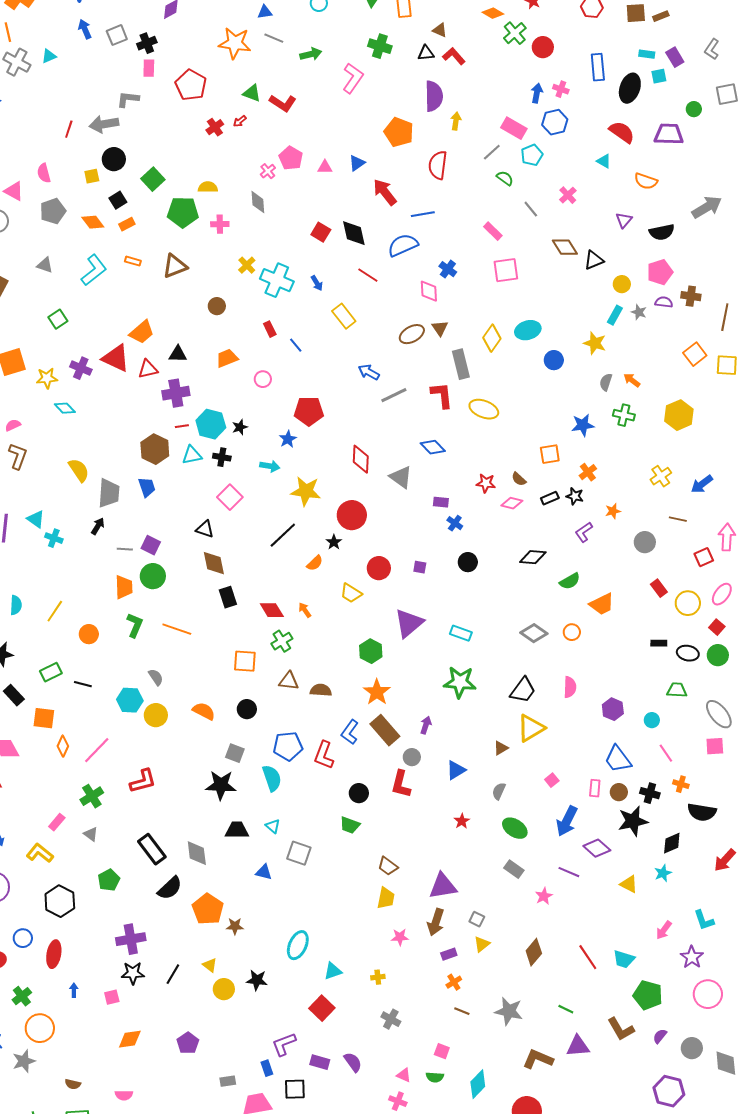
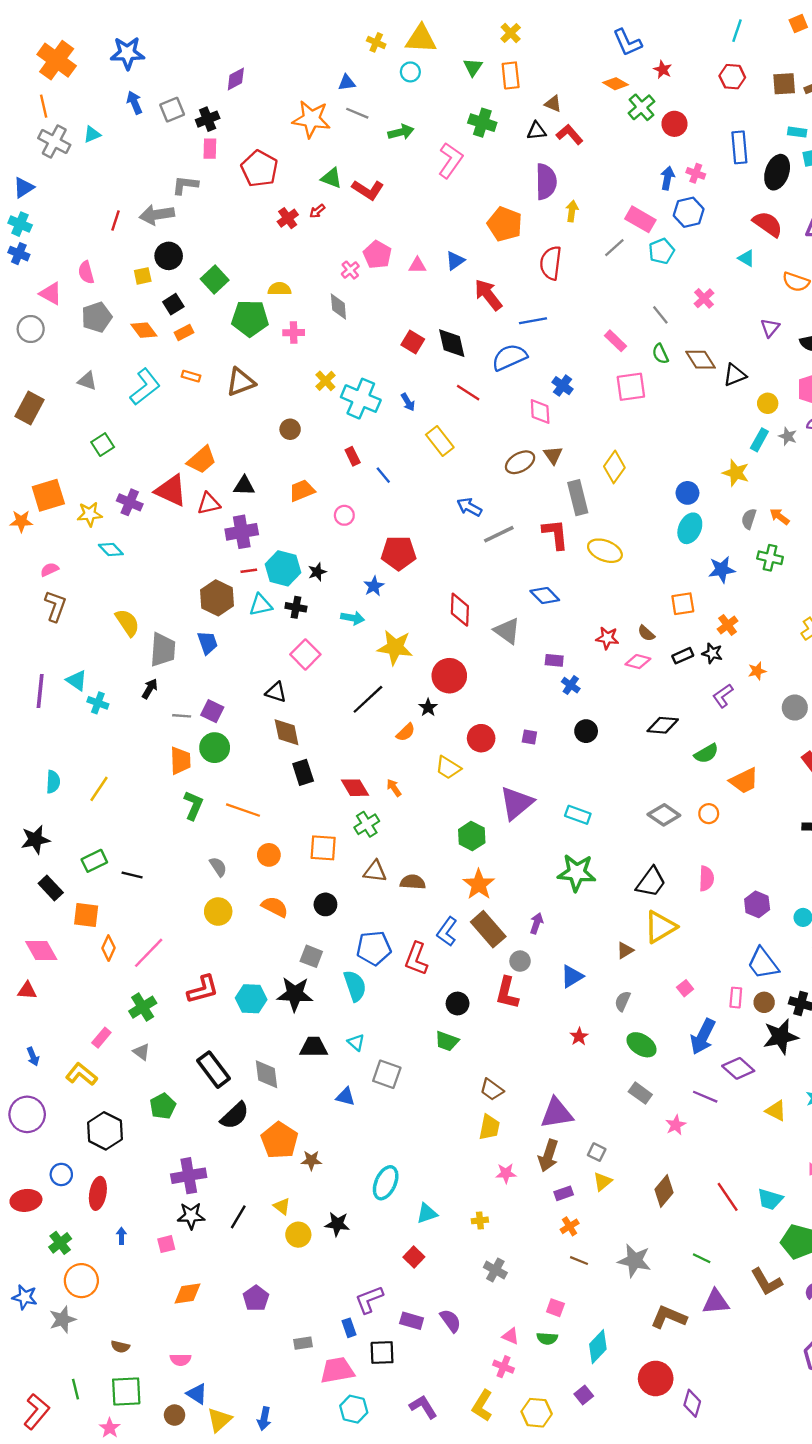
green semicircle: (505, 178) -> (660, 354), moved, turned -150
cyan ellipse: (528, 330) -> (690, 528), moved, turned -50
orange circle: (89, 634) -> (269, 855), moved
cyan hexagon: (130, 700) -> (251, 999), moved
red square: (322, 1008) -> (414, 1257), size x0.7

